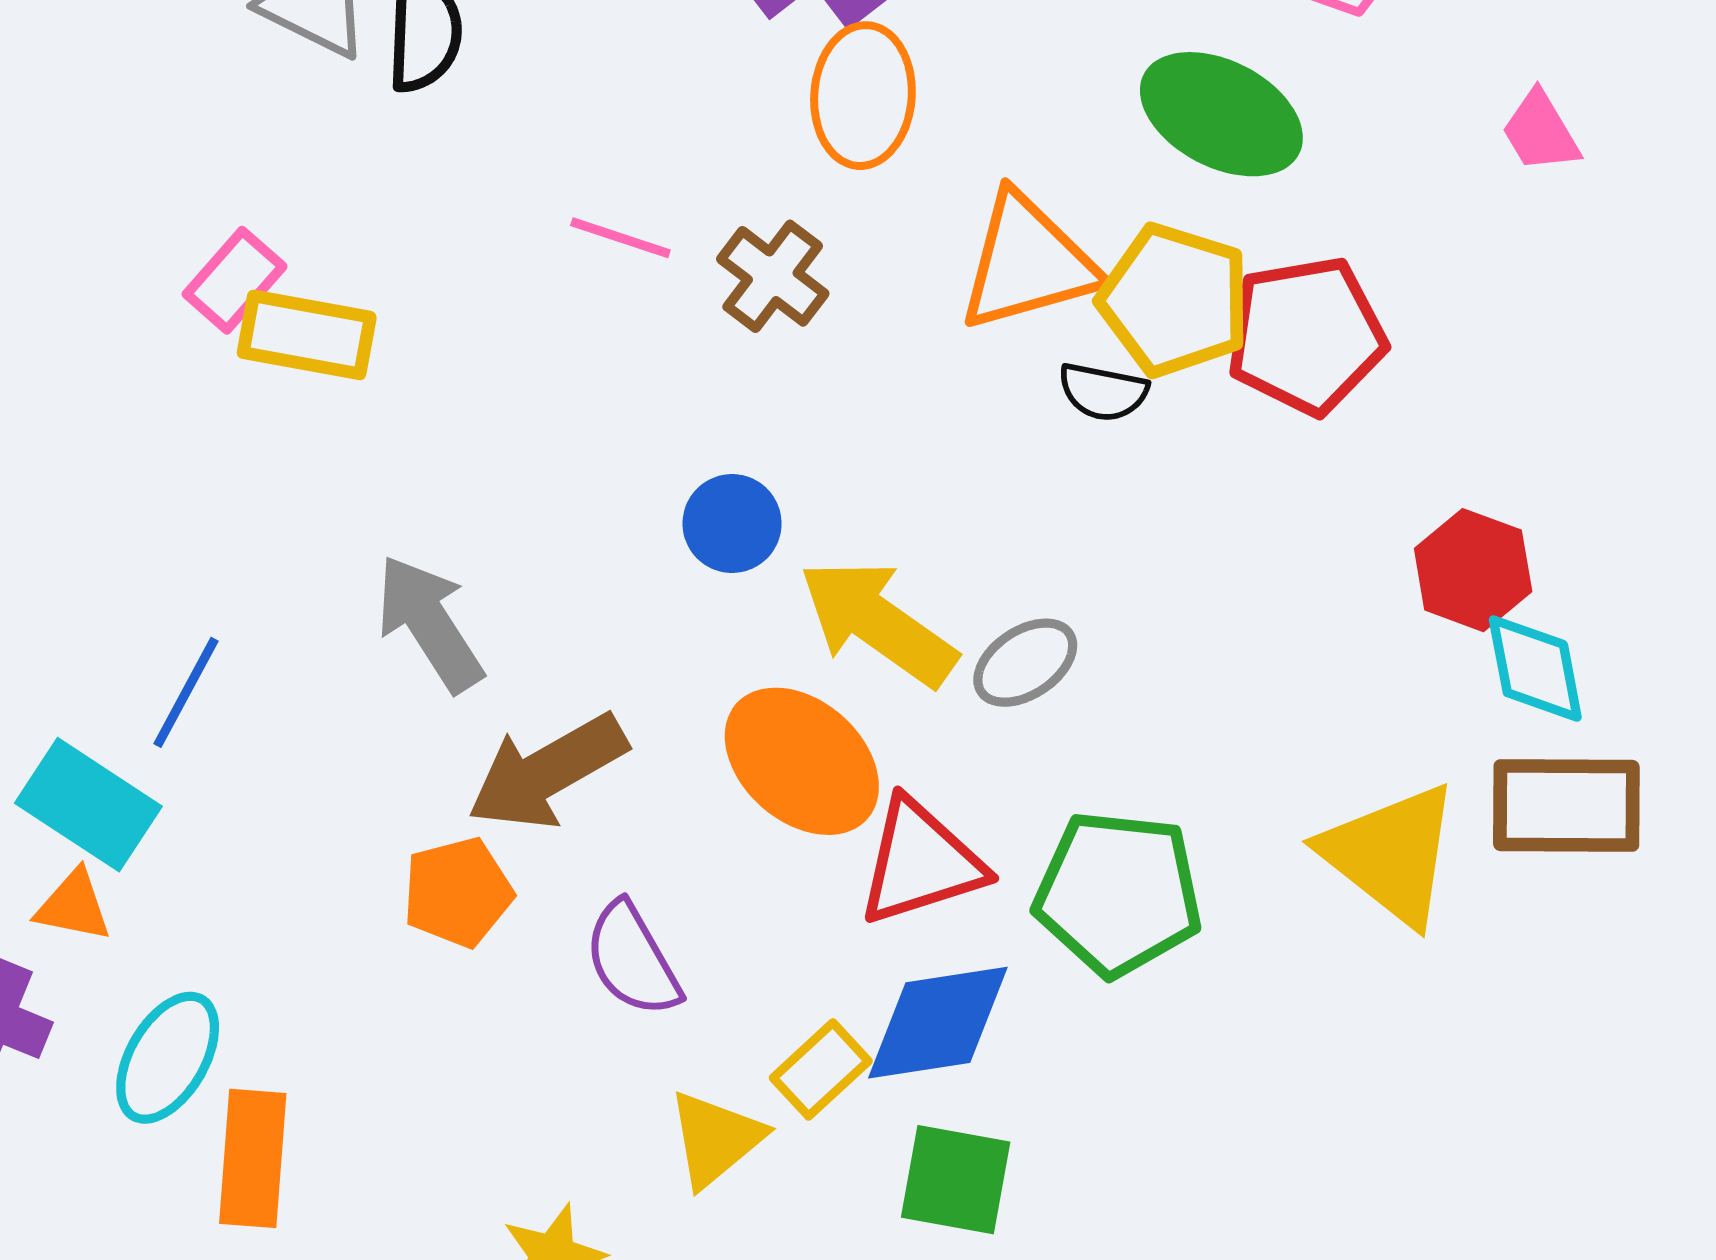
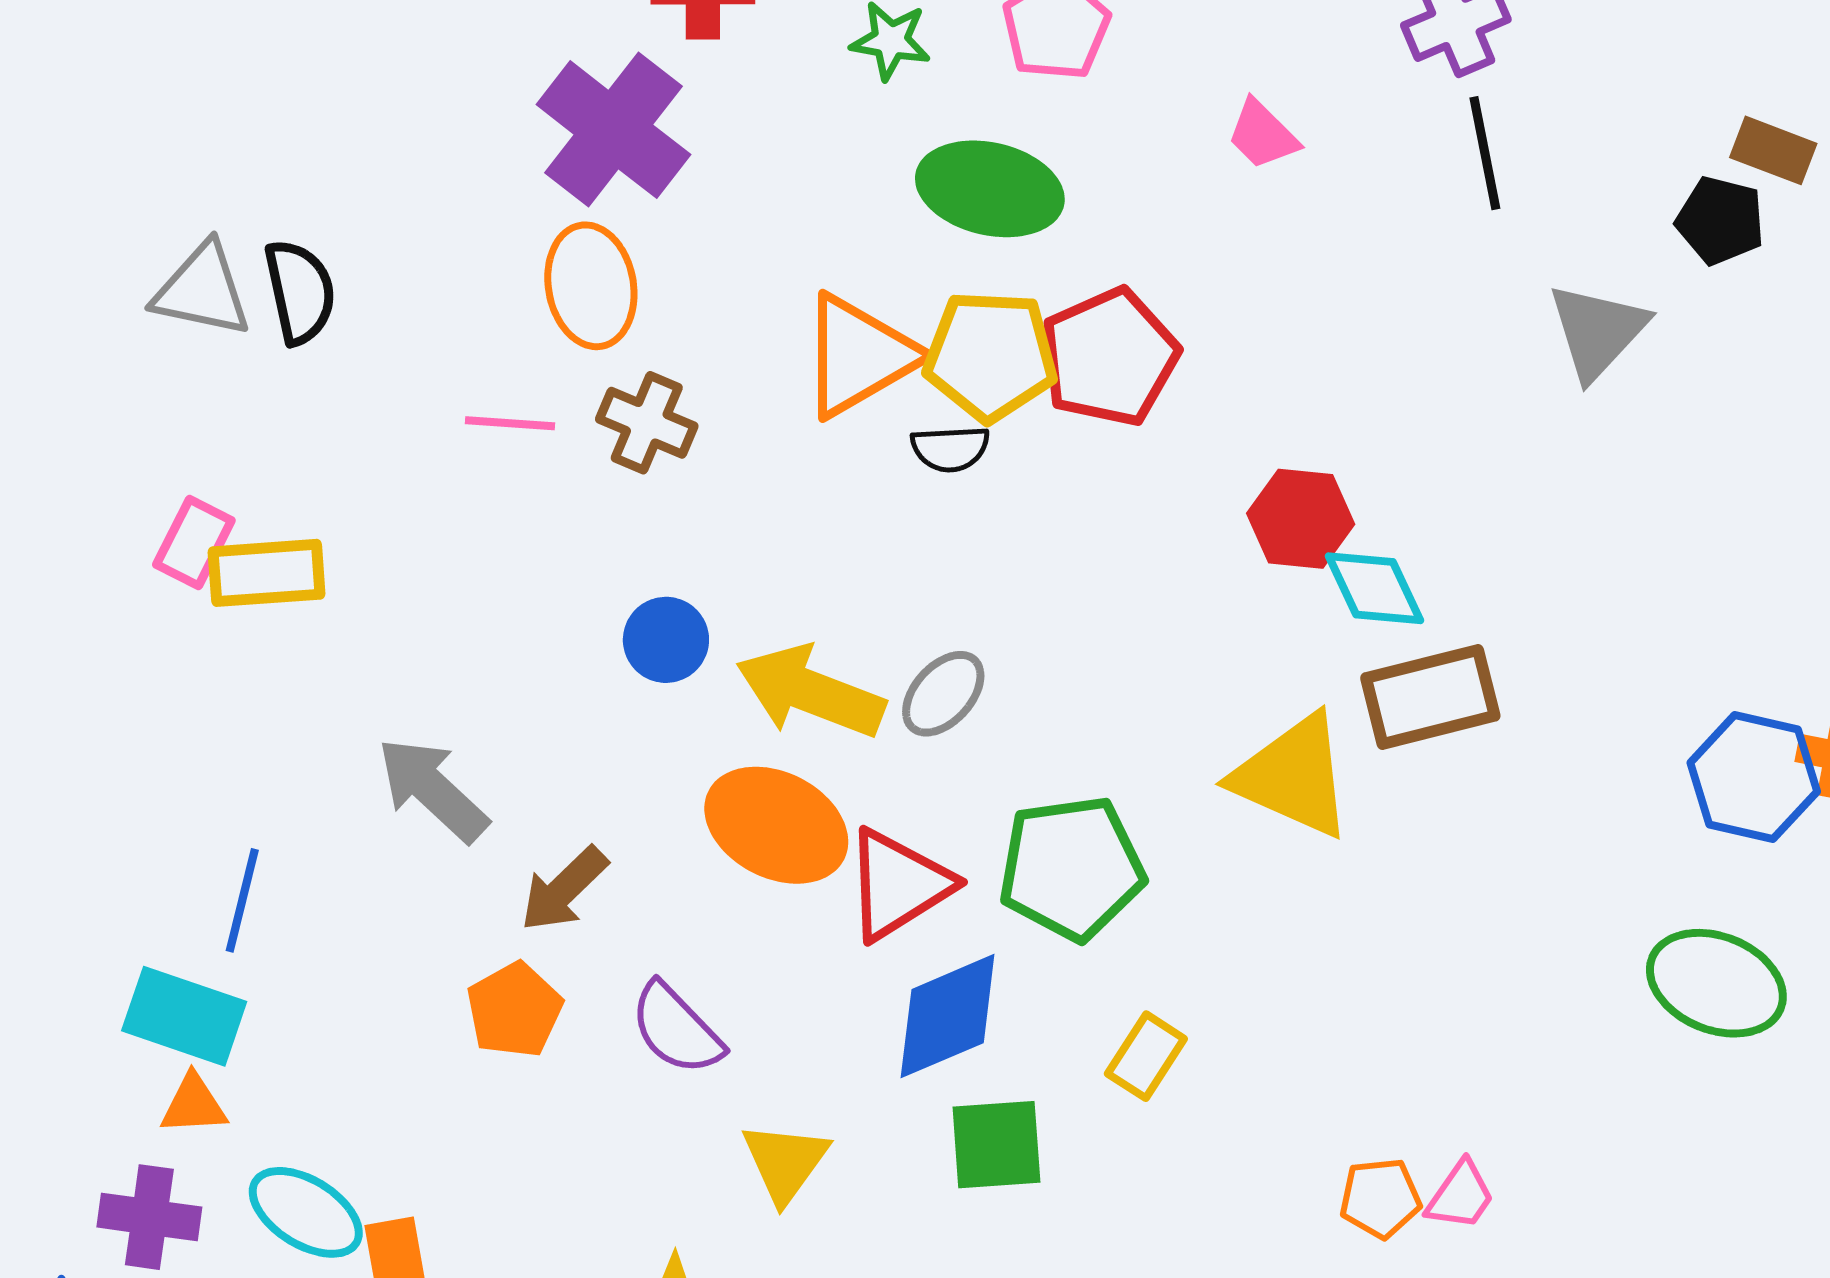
orange ellipse: (863, 96) -> (591, 286), moved
brown arrow: (547, 772) -> (564, 889), size x0.7
cyan ellipse: (168, 1058) -> (306, 1212), turned -74
yellow rectangle: (821, 1069) -> (1146, 1056), moved

